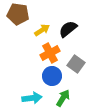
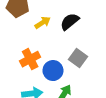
orange cross: (50, 53) -> (30, 59), moved

